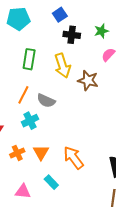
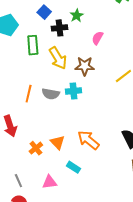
green star: (101, 31) -> (77, 16), moved
green rectangle: (29, 59) -> (33, 45), moved
cyan cross: (30, 121) -> (74, 91), moved, turned 35

